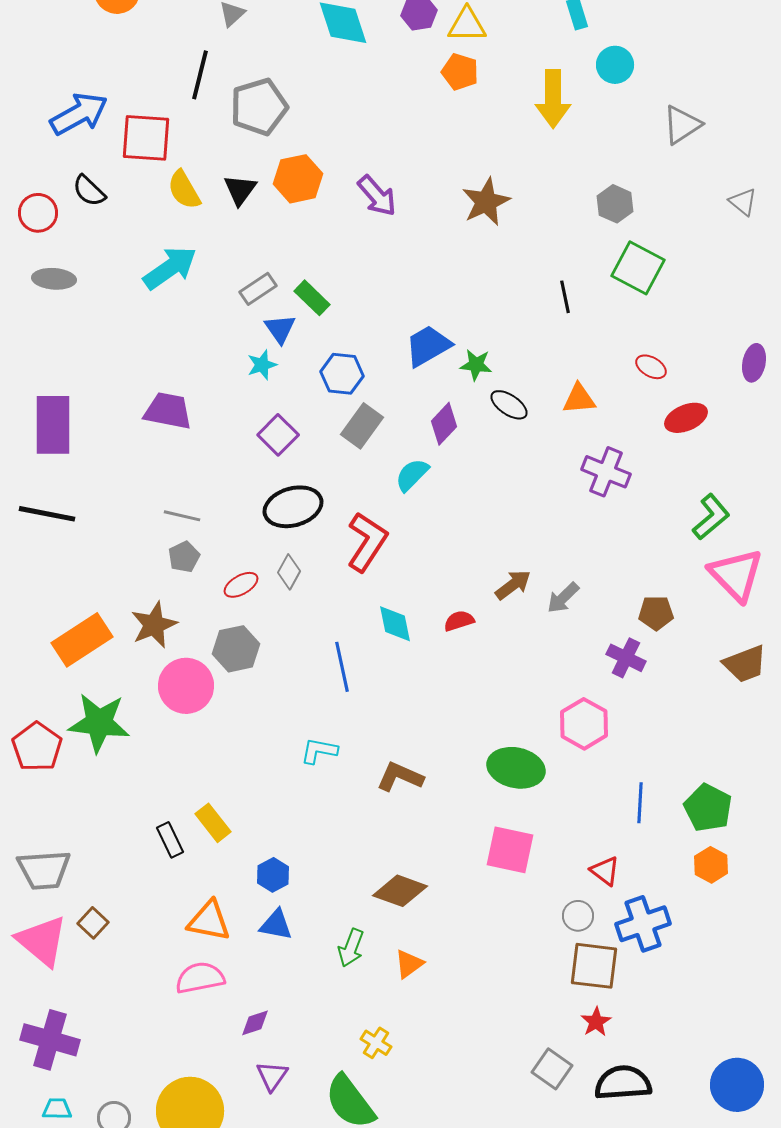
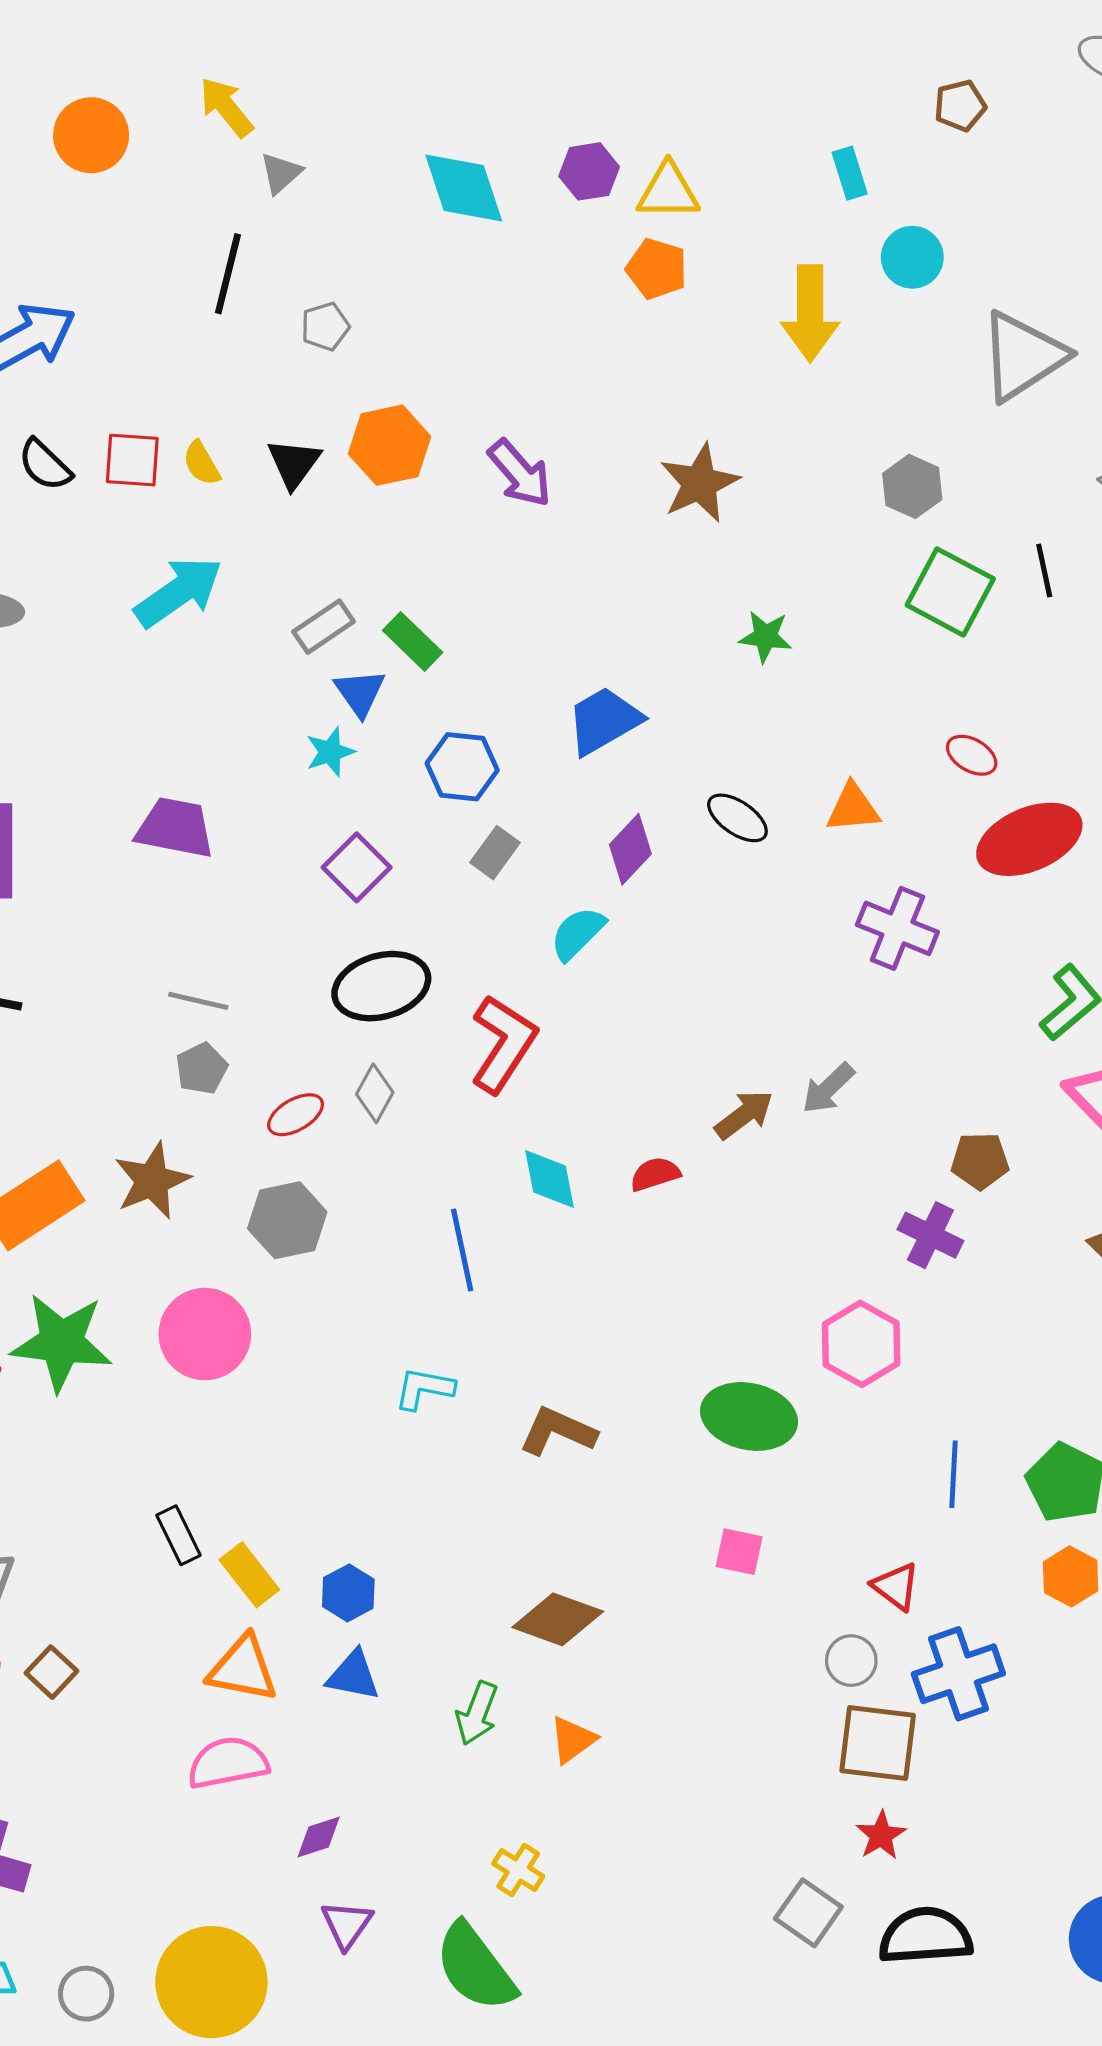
gray pentagon: (259, 107) -> (325, 326), size x0.5
gray triangle: (682, 125) -> (1023, 356), size x1.4
red square: (146, 138) -> (132, 460), moved, size x0.7
yellow semicircle: (184, 190) -> (202, 463), size x0.7
black line: (565, 297) -> (1044, 571), moved
green star: (476, 365) -> (766, 637), moved
red ellipse: (686, 418) -> (1029, 839), size x1.5
gray rectangle: (362, 426) -> (495, 853), size x0.7
gray arrow: (563, 598) -> (828, 1088), moved
pink circle: (186, 686) -> (205, 1334), moved
yellow rectangle: (213, 823) -> (249, 1575), moved
pink square: (510, 850) -> (739, 1552), size x0.6

